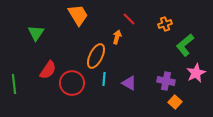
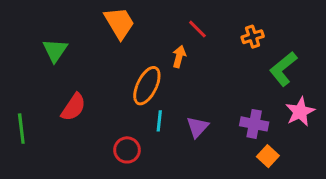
red circle: (72, 83) -> (127, 150), moved, size x0.7
purple triangle: (129, 83) -> (197, 127), turned 42

